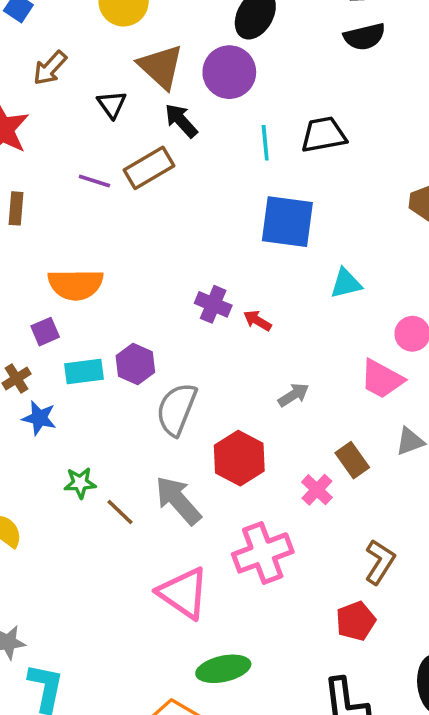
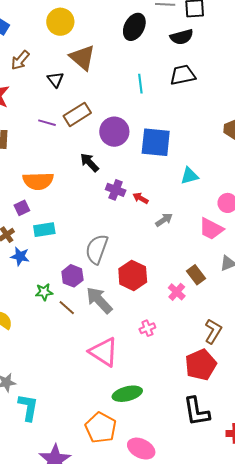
black semicircle: (364, 37) -> (182, 37), moved
purple circle: (229, 72) -> (114, 132), moved
black arrow: (181, 121) -> (89, 162), moved
black trapezoid: (324, 135) -> (183, 75), moved
cyan line: (265, 143) -> (140, 84), moved
purple hexagon: (135, 364) -> (72, 276), moved
gray arrow: (294, 395) -> (164, 220), moved
pink cross: (263, 553) -> (147, 328), size x0.5
red pentagon: (356, 621) -> (201, 365), size x1.4

